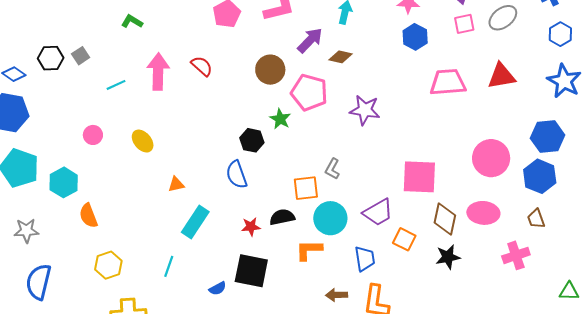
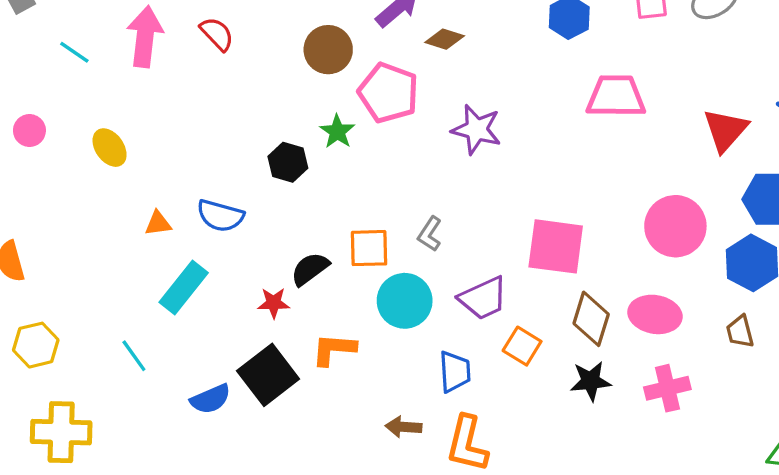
red triangle: (502, 76) -> (725, 130), moved, turned -44
cyan line: (116, 85) -> (74, 52), turned 54
gray L-shape: (332, 169) -> (430, 234), moved
blue semicircle: (237, 175) -> (220, 216), moved, turned -60
black semicircle: (282, 217) -> (310, 269), moved, turned -30
orange L-shape: (309, 250) -> (334, 349), moved
pink cross: (516, 255) -> (667, 388), moved
cyan line: (169, 266) -> (134, 356), turned -60
black square: (251, 271) -> (268, 375), turned 36
blue semicircle: (218, 288) -> (211, 399), size x1.4

